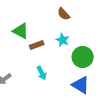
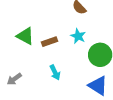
green triangle: (21, 31) -> (25, 36), moved

